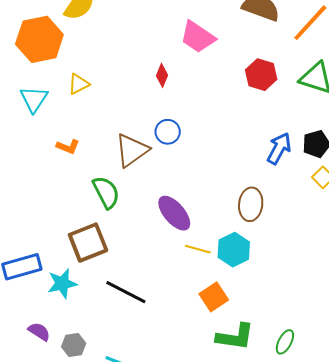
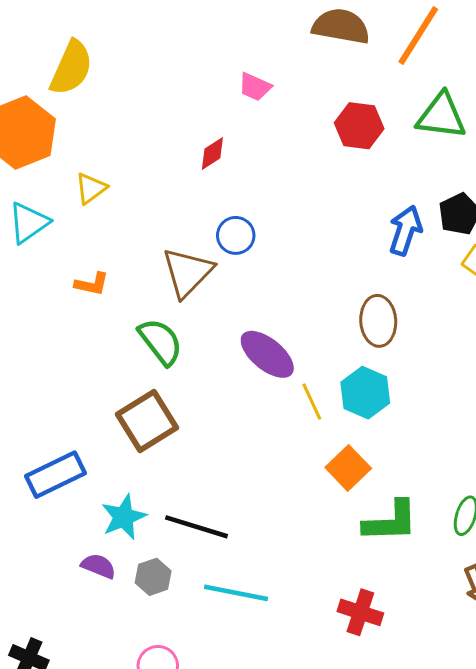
pink trapezoid: (198, 37) -> (255, 87), size x0.6
red diamond: (162, 75) -> (212, 153), turned 45
cyan triangle: (34, 99) -> (29, 223), turned 32
yellow line: (198, 249) -> (312, 401), turned 60
cyan star: (62, 283) -> (124, 517), moved
black line: (126, 292) -> (197, 527), moved

